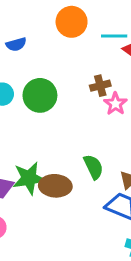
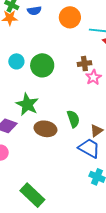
blue semicircle: (16, 44) -> (34, 11), moved
green star: (29, 178) -> (27, 104), moved, turned 30

